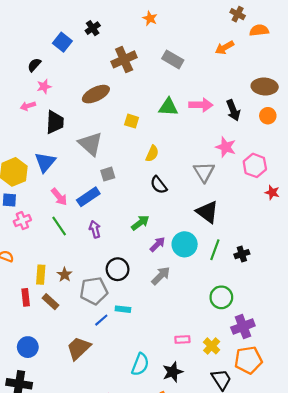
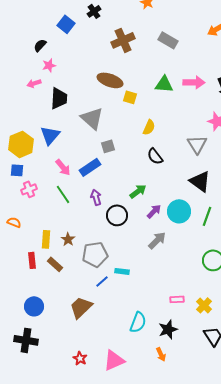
brown ellipse: (96, 94) -> (110, 80), moved, turned 45
black circle: (118, 269) -> (117, 215), moved

